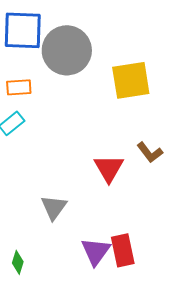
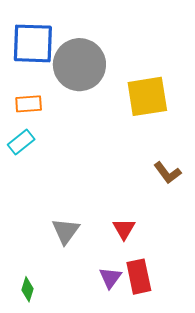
red triangle: (109, 168) -> (124, 229), moved, size x0.7
purple triangle: (96, 251) -> (110, 278), size x0.7

